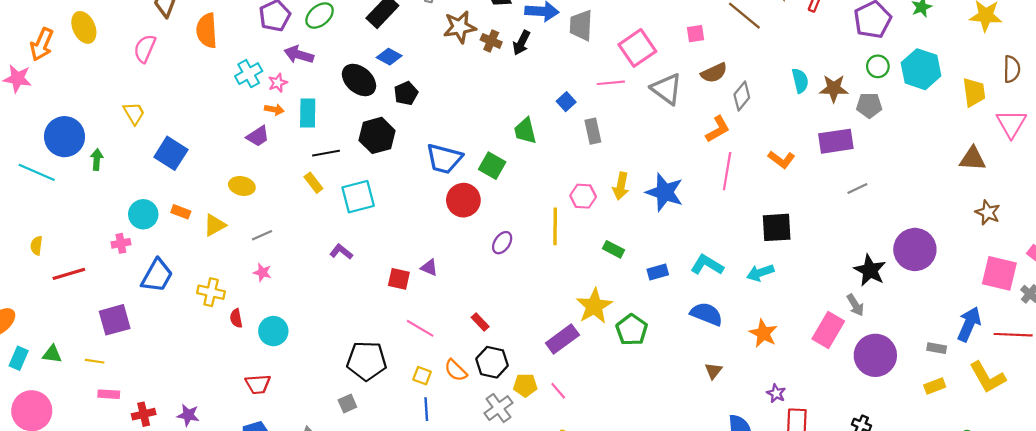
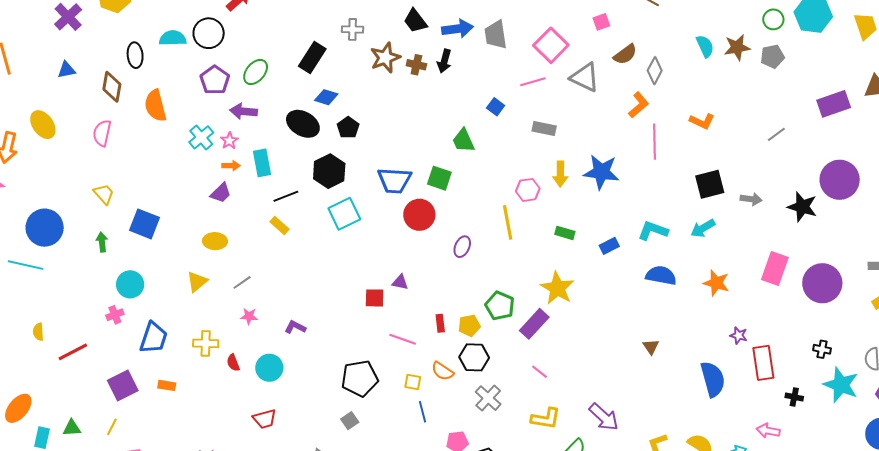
gray rectangle: (593, 131) -> (544, 128), moved, turned -55
purple rectangle: (836, 141) -> (834, 104), moved
green arrow: (97, 160) -> (102, 242), moved
cyan square: (358, 197) -> (344, 214), moved
orange rectangle: (181, 212) -> (167, 385), moved
purple L-shape: (341, 252) -> (295, 327), moved
gray arrow: (855, 305) -> (751, 199), moved, turned -40
red rectangle: (480, 322) -> (440, 323), moved, turned 48
green pentagon: (632, 330) -> (500, 306), moved
yellow line: (95, 361) -> (112, 427), turned -60
brown triangle: (713, 371) -> (651, 347), moved
yellow pentagon: (525, 385) -> (469, 325), moved

